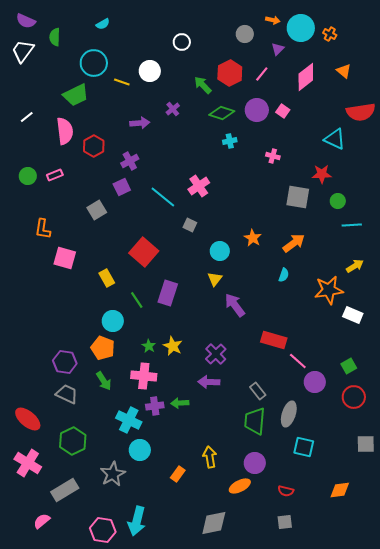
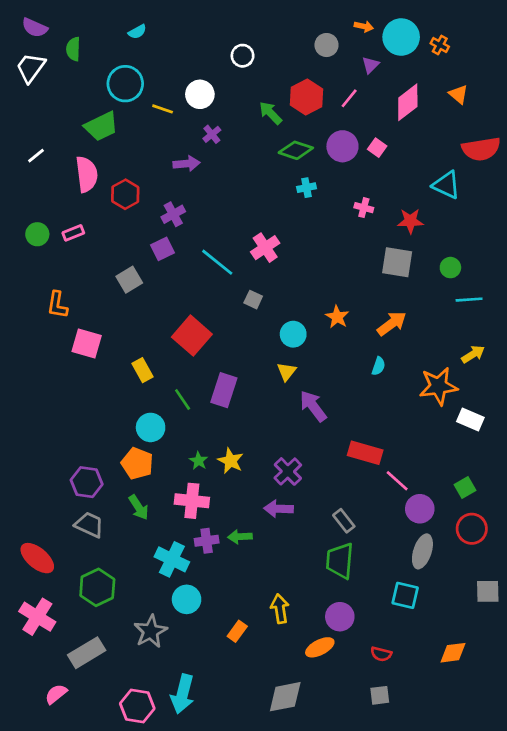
purple cross: (173, 109) -> (212, 134), moved
red star: (322, 174) -> (410, 221), moved
gray ellipse: (289, 414) -> (422, 551), moved

